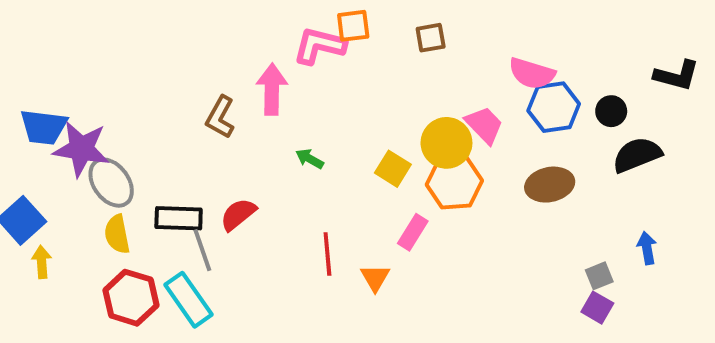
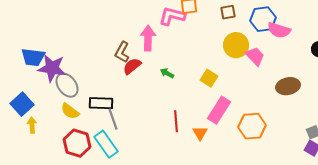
blue hexagon: (554, 107) -> (263, 19), moved
yellow circle: (446, 143) -> (236, 45), moved
orange hexagon: (454, 183) -> (252, 126), moved
red semicircle: (238, 214) -> (132, 66), moved
pink rectangle: (413, 232) -> (219, 110), size x1.5
yellow semicircle: (117, 234) -> (70, 111), turned -42

